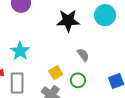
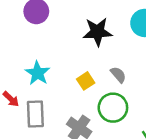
yellow square: (56, 73) -> (86, 81), moved
green circle: (78, 80) -> (113, 108), size x1.5

